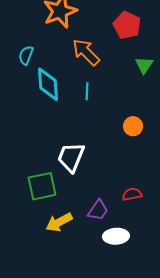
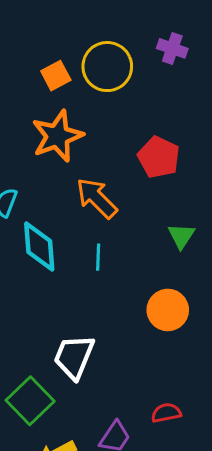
green triangle: (144, 65) -> (181, 236), moved
orange circle: (133, 126) -> (168, 310), size x1.4
green square: (42, 186) -> (30, 401), turned -32

